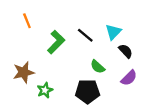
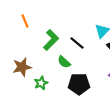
black line: (85, 35) -> (77, 43), moved
green semicircle: (98, 67) -> (64, 62), moved

